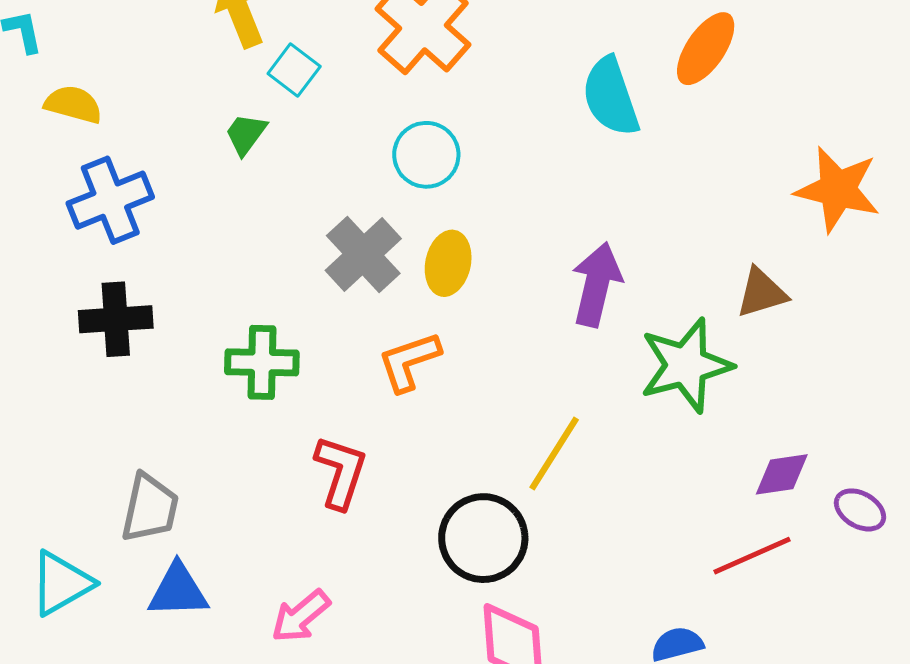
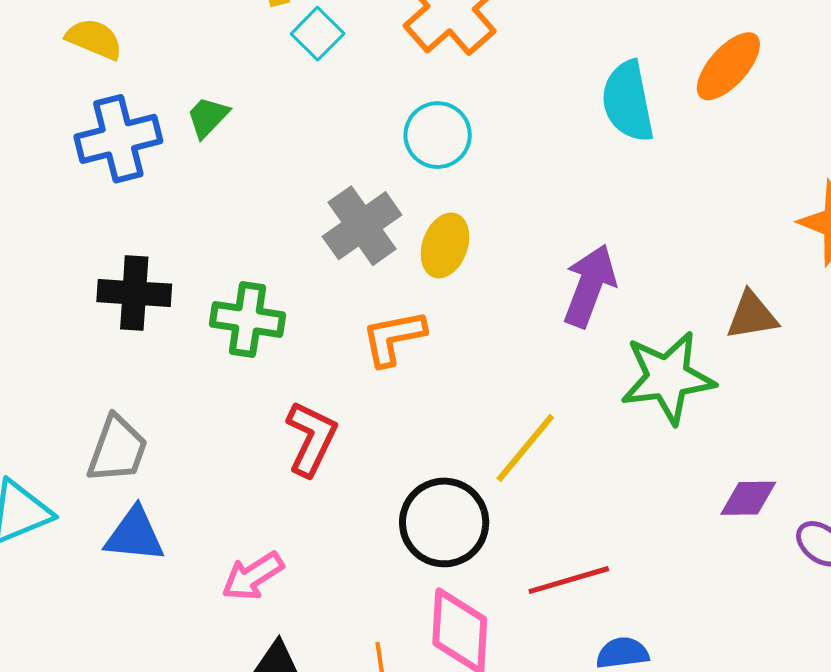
green trapezoid: (246, 134) -> (208, 117), moved
black cross: (116, 319) -> (134, 293), moved
red line: (752, 556) -> (569, 580), moved

